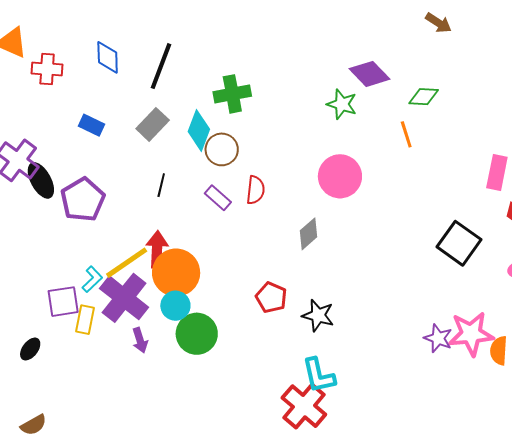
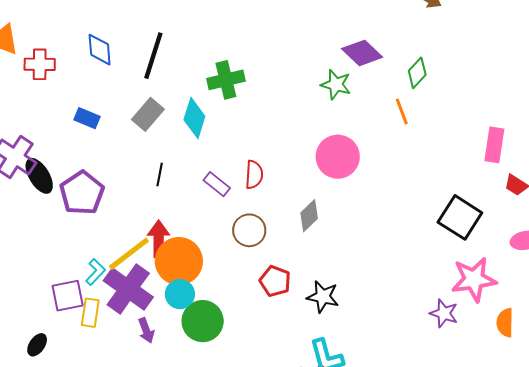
green diamond: (424, 97) -> (417, 73), turned -48
brown circle: (222, 149) -> (249, 230), moved
pink star: (471, 334) -> (474, 279), moved

